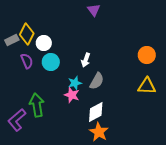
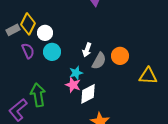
orange circle: (147, 55) -> (120, 56), moved
gray semicircle: (97, 81) -> (99, 61), moved
white diamond: (96, 112) -> (88, 94), moved

